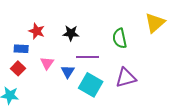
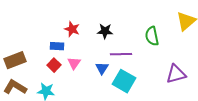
pink triangle: (47, 63) -> (74, 63), moved
purple triangle: (126, 78) -> (176, 74), moved

